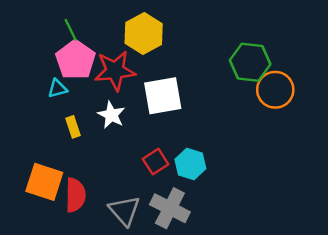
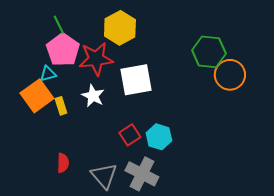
orange square: (44, 182) -> (37, 96), moved, turned 36
red semicircle: (75, 195) -> (63, 163), size x0.7

